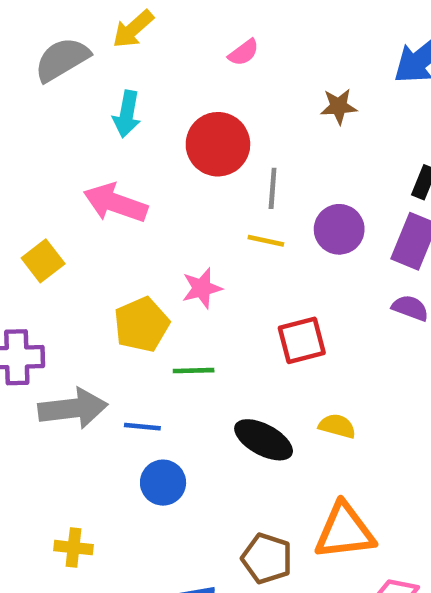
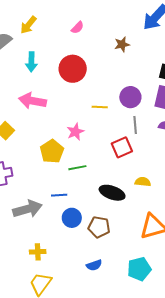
gray line: (273, 188) -> (135, 125), moved
gray arrow: (73, 408) -> (28, 209), moved
brown pentagon: (267, 558) -> (99, 227), moved

